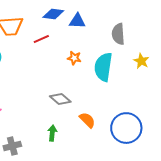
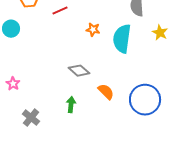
gray cross: (12, 146) -> (31, 118), turned -36

